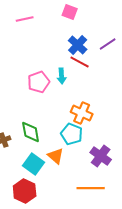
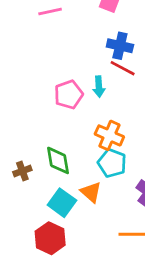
blue cross: (78, 45) -> (120, 46), turned -30
orange cross: (82, 113) -> (109, 135), moved

